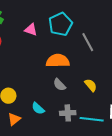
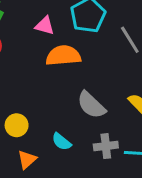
orange semicircle: (58, 61) -> (63, 56), moved
gray semicircle: (59, 85) -> (91, 105), size x1.5

